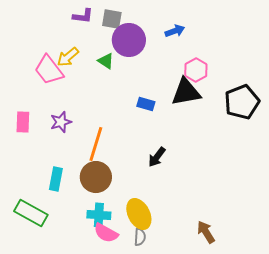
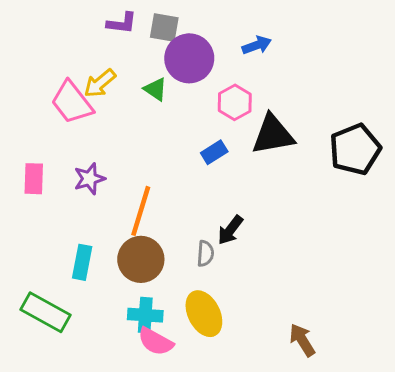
pink hexagon: (196, 70) -> (235, 102), moved
blue rectangle: (146, 104) -> (214, 152), turned -48
gray semicircle: (140, 237) -> (205, 253), moved

